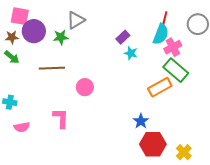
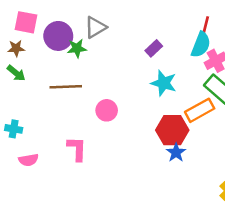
purple circle: (34, 31) -> (58, 36), moved
cyan star: (131, 53) -> (164, 83), moved, size x1.5
red hexagon: (153, 144) -> (172, 130), moved

